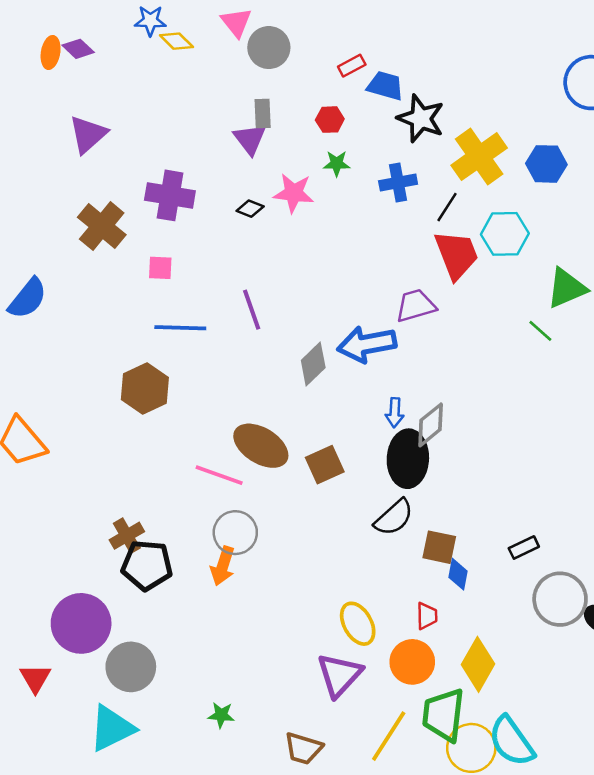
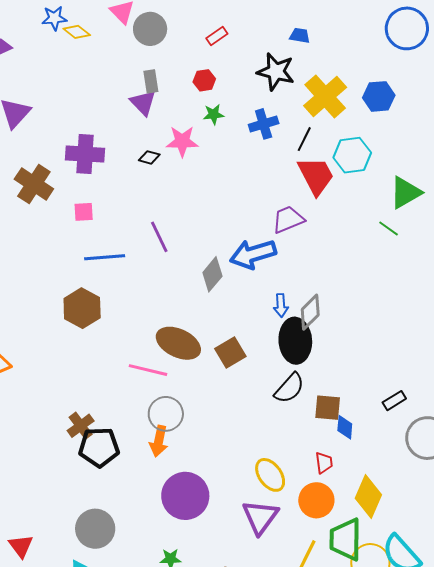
blue trapezoid: (385, 86) -> (300, 36), moved, size x0.7
purple circle: (81, 623) -> (185, 496), moved

